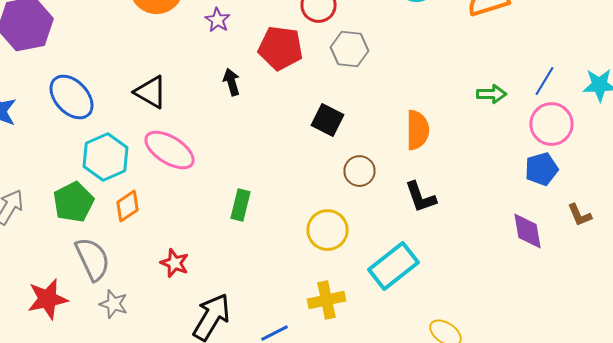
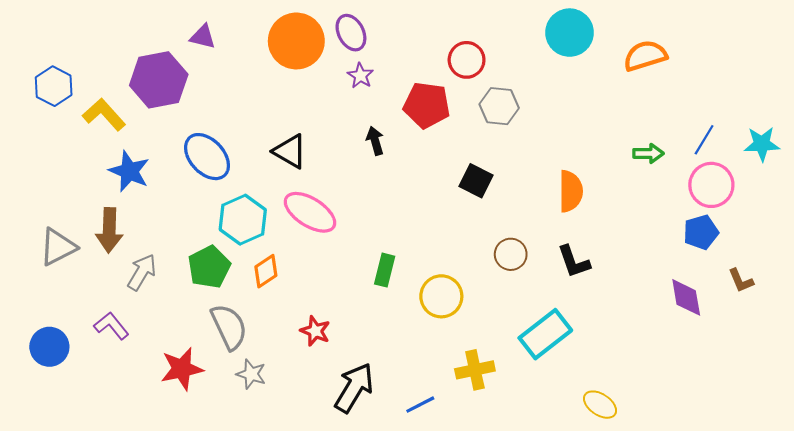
brown circle: (360, 171) -> (511, 254), moved
yellow circle: (328, 230) -> (441, 296), moved

